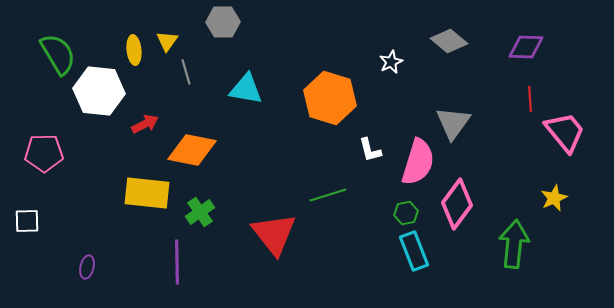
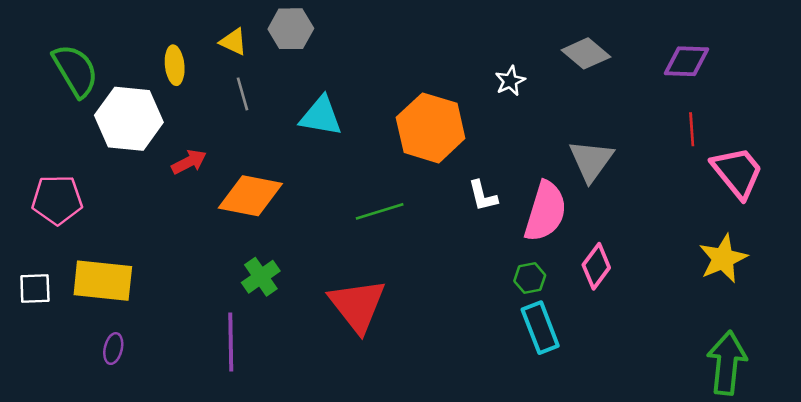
yellow triangle: (167, 41) -> (233, 42), moved, turned -40
yellow rectangle: (147, 193) -> (103, 281), moved
green line: (328, 195) -> (380, 211), moved
yellow star: (554, 198) -> (723, 258), size x1.4
pink diamond: (457, 204) -> (596, 266), size x0.7
green arrow: (514, 244) -> (727, 363), moved

